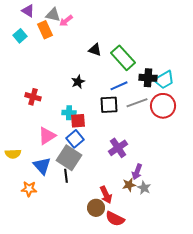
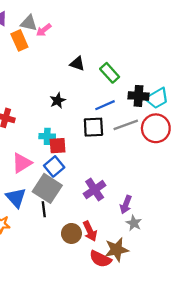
green rectangle: (123, 58) -> (110, 73), size x0.7
purple cross: (118, 148) -> (95, 190), moved
brown star: (129, 185) -> (117, 250), moved, size x1.5
brown circle: (96, 208) -> (71, 233), moved

